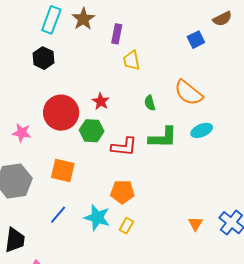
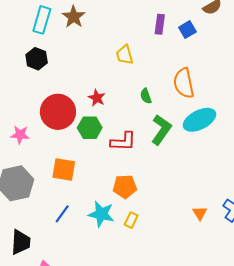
purple rectangle: (117, 34) -> (160, 24), moved
orange semicircle: (189, 93) -> (184, 83), turned 44
cyan ellipse: (202, 130) -> (199, 120), size x1.5
green L-shape: (163, 138) -> (161, 130), turned -52

